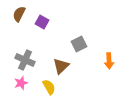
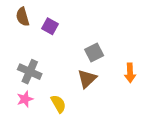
brown semicircle: (19, 14) -> (23, 17), turned -42
brown triangle: (61, 66) -> (87, 79), moved

